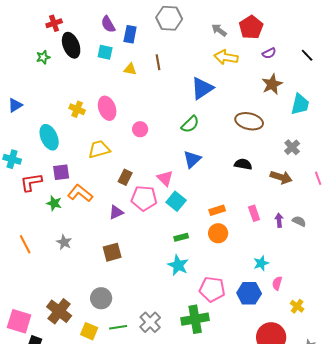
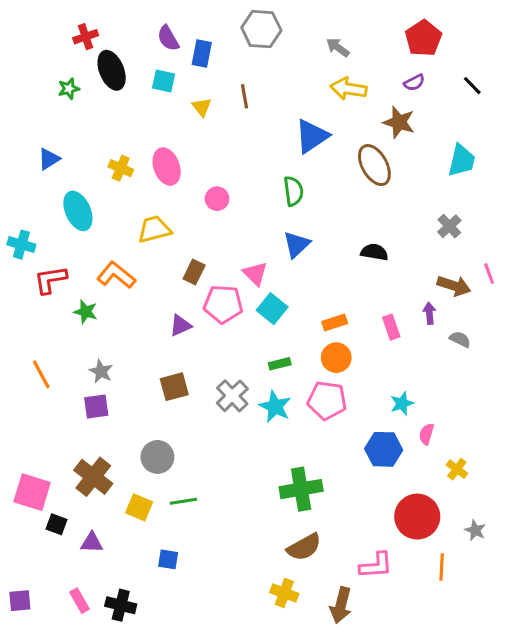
red pentagon: (251, 27) -> (423, 38), moved
yellow triangle: (130, 69) -> (202, 107), turned 40
brown star: (272, 84) -> (399, 122), moved, turned -30
blue triangle: (15, 105) -> (49, 159), moved
brown ellipse: (249, 121) -> (374, 165), moved, turned 48
green semicircle: (190, 124) -> (293, 191), turned -54
purple square: (61, 172) -> (96, 407), moved
brown arrow: (281, 177) -> (454, 286), moved
orange L-shape: (80, 193) -> (116, 275), moved
purple arrow: (279, 220) -> (429, 313), moved
pink pentagon: (212, 289) -> (327, 400), moved
gray cross: (150, 322) -> (232, 396), moved

